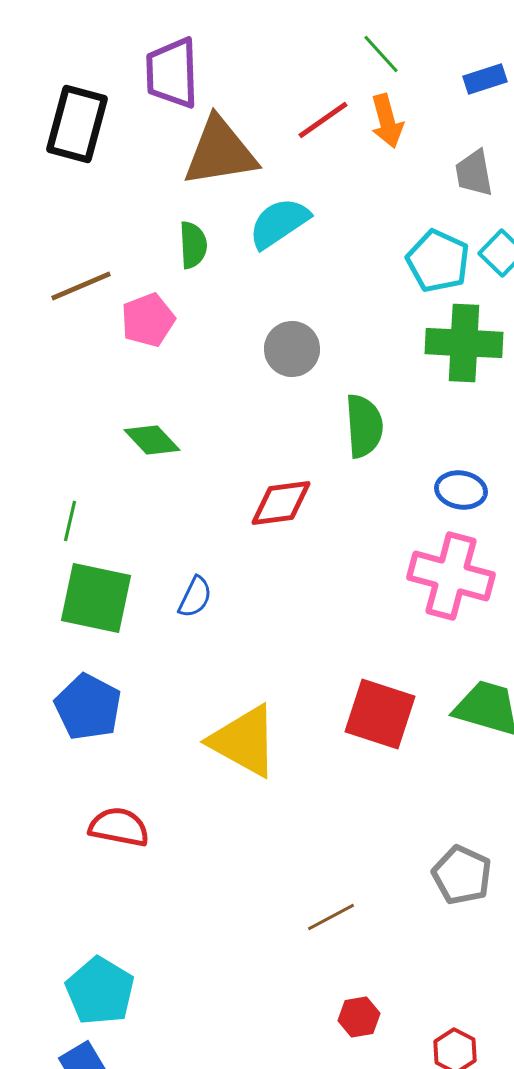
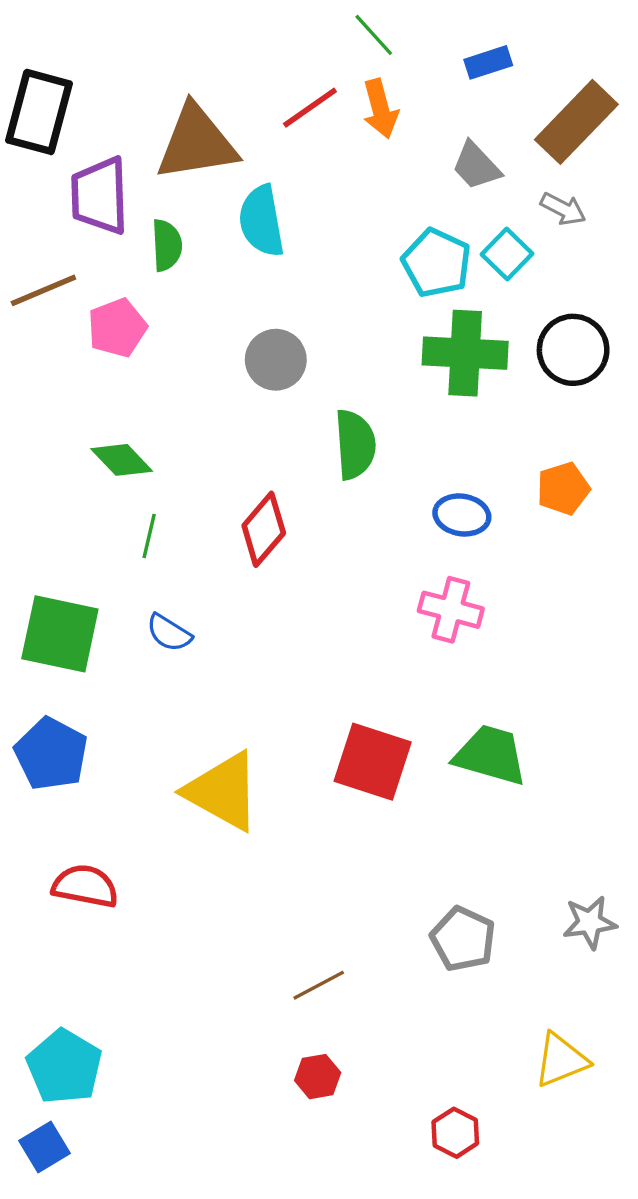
purple trapezoid: (172, 73) -> (100, 196), moved
gray trapezoid: (474, 173) -> (476, 166), turned -33
cyan semicircle: (279, 223) -> (261, 221), turned -66
red diamond: (281, 503) -> (264, 529), turned -42
green line: (70, 521) -> (149, 536), moved
pink cross: (451, 576) -> (451, 610), size x0.7
blue semicircle: (195, 597) -> (169, 633), turned 96
red hexagon: (359, 1017) -> (318, 1077), moved

